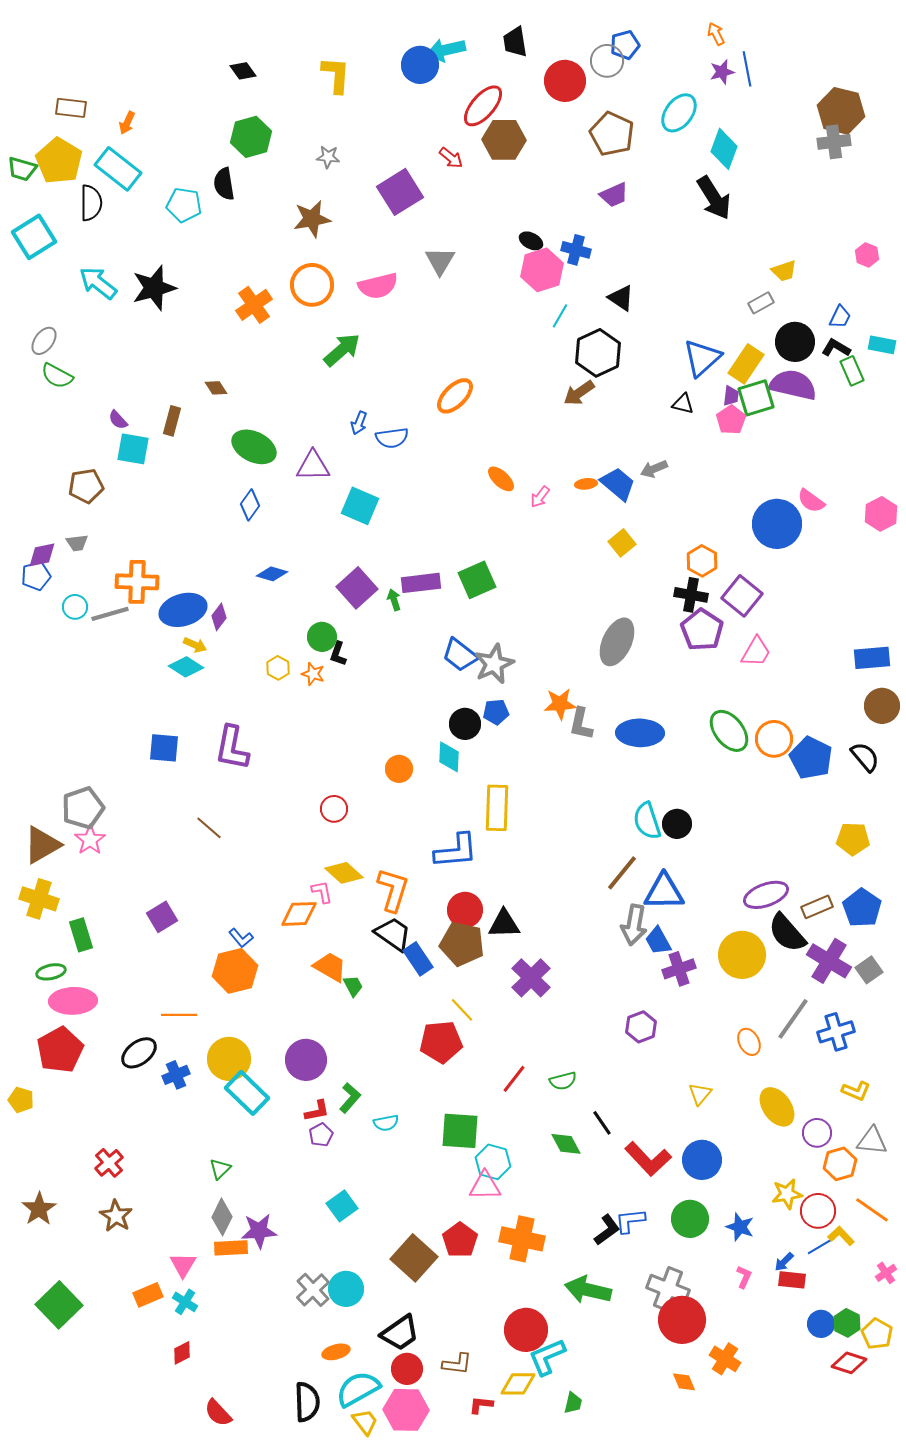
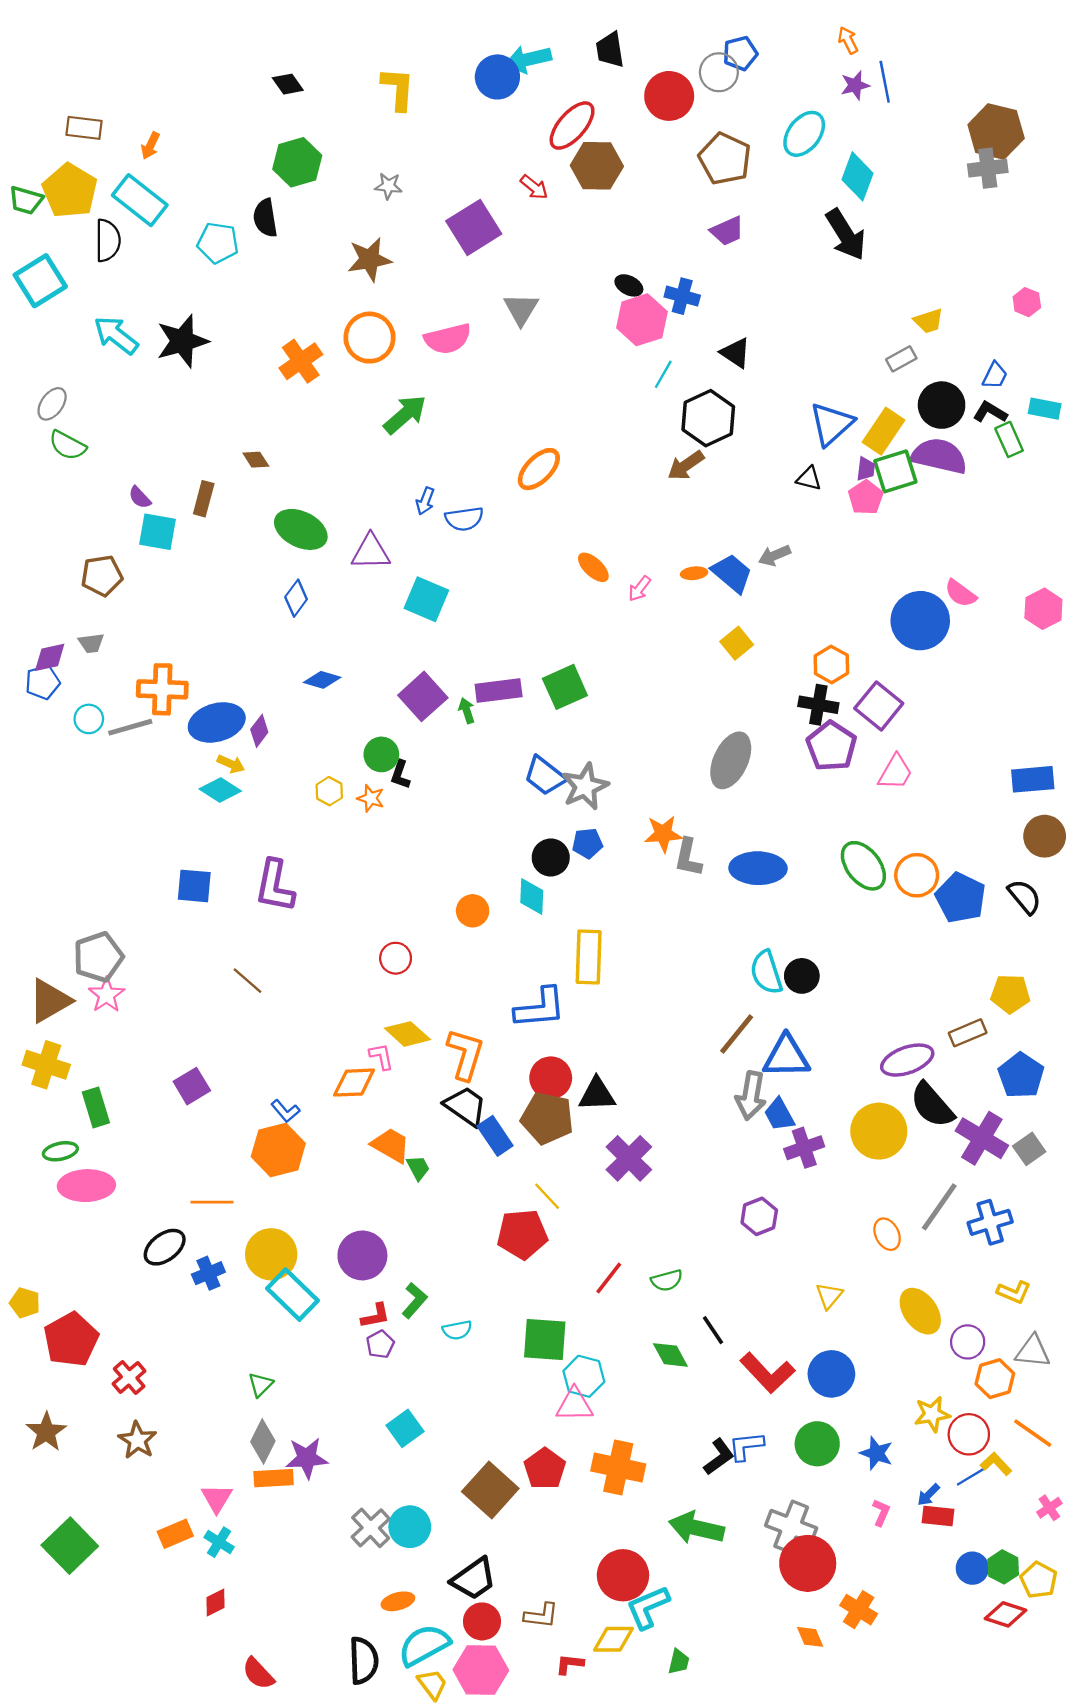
brown rectangle: (817, 907) -> (968, 1033), moved
red pentagon: (60, 1050) -> (71, 1340), moved

